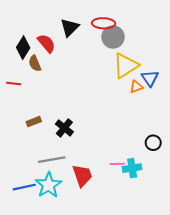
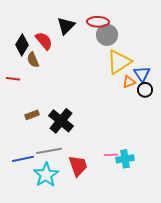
black cross: (64, 128) -> (61, 121), size x1.4
black circle: (153, 143) -> (145, 90), moved
blue line: (24, 187) -> (23, 159), moved

